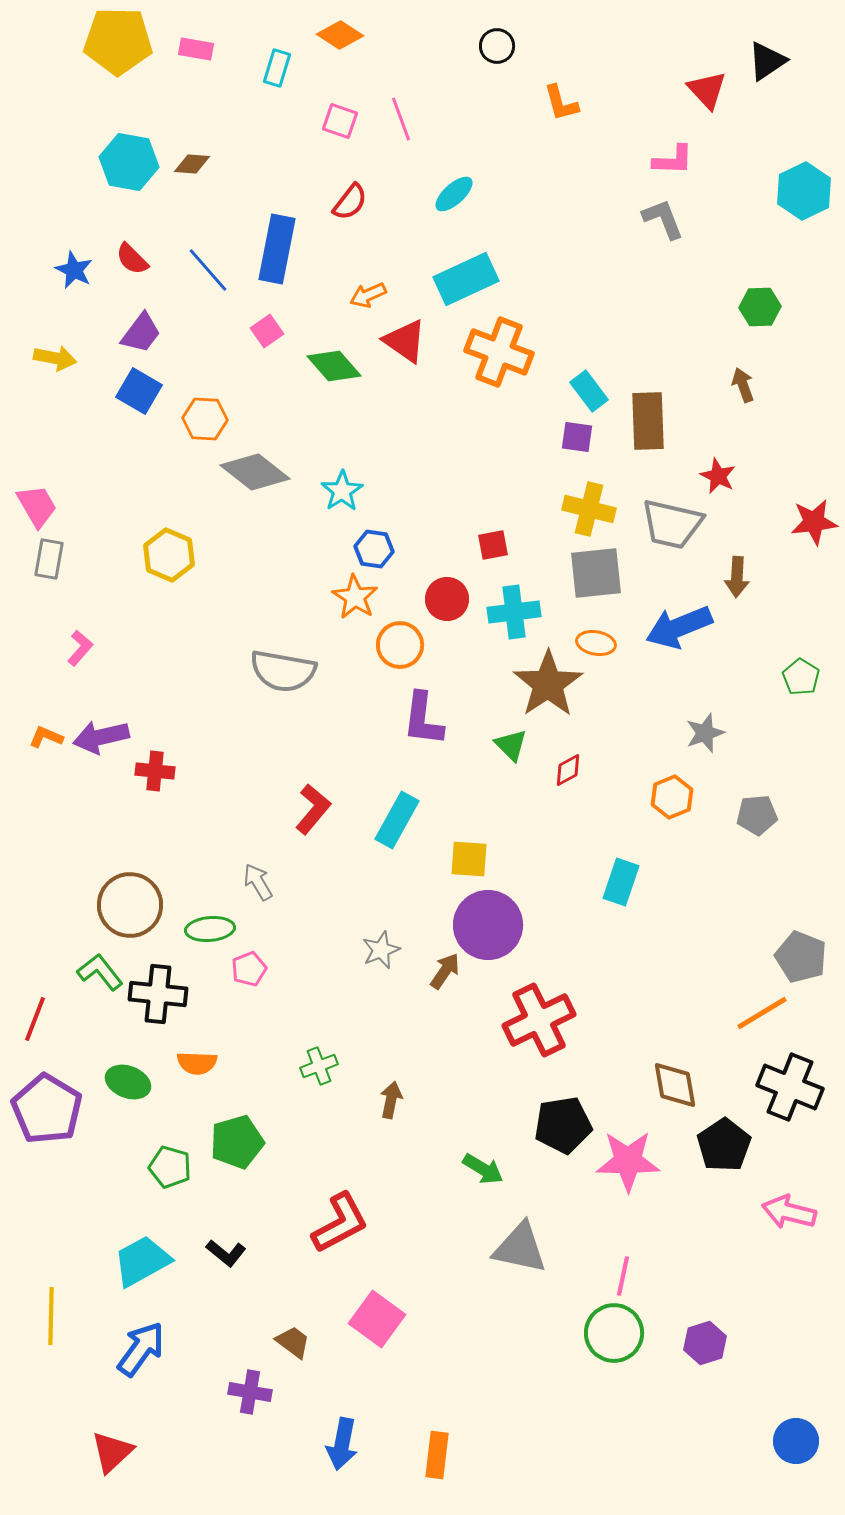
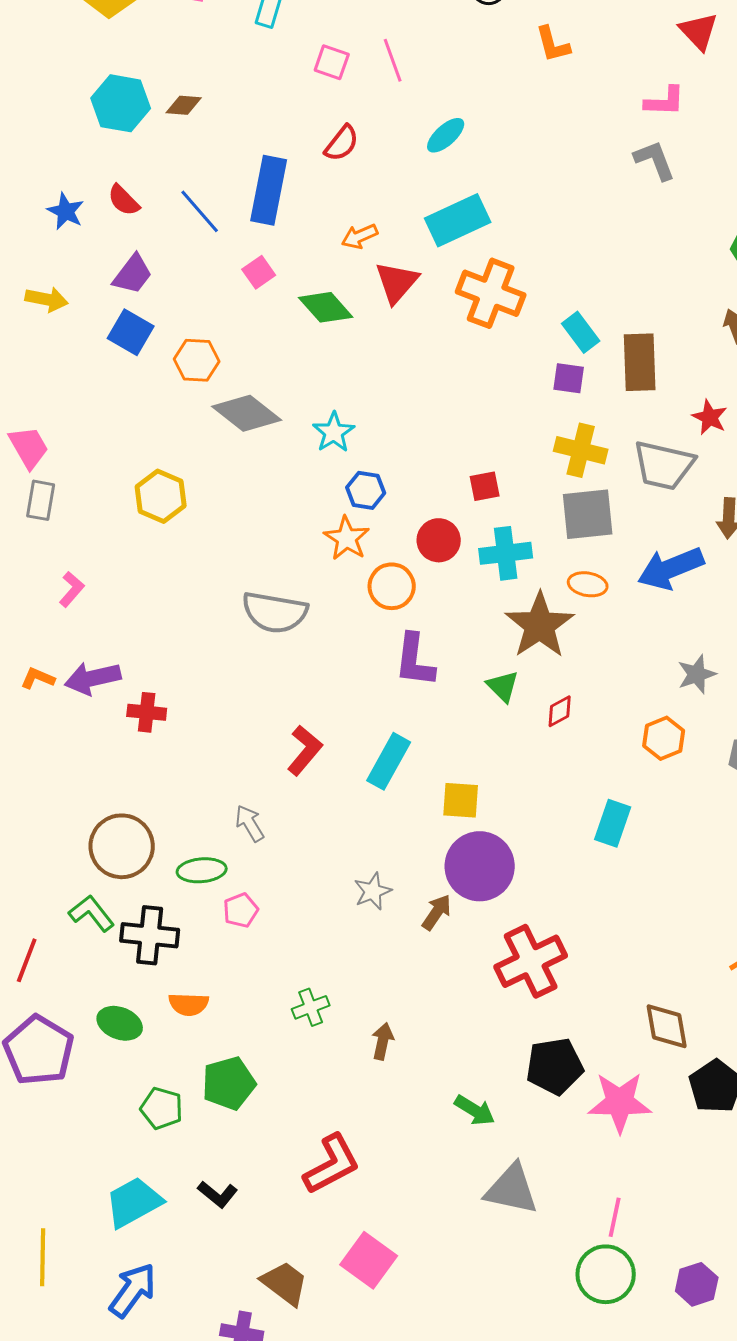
red triangle: (405, 341) -> (397, 282), turned 36
brown trapezoid: (293, 1342) -> (285, 1283), size x1.4

